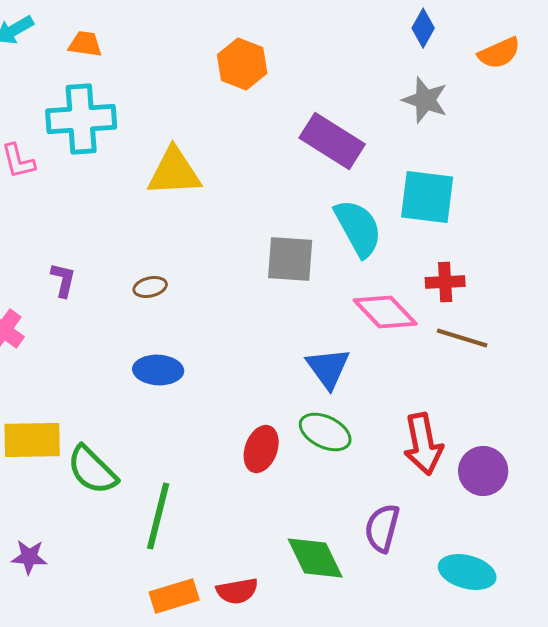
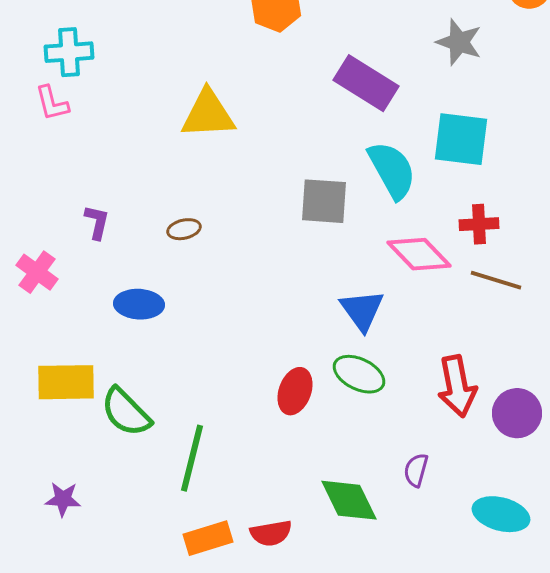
cyan cross: (81, 119) -> (69, 52), moved, size x0.7
blue ellipse: (158, 370) -> (139, 304), moved
purple semicircle: (382, 528) -> (416, 470), size x0.7

